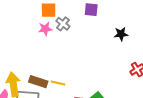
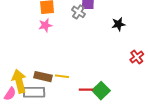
gray cross: (63, 24) -> (78, 12), moved

